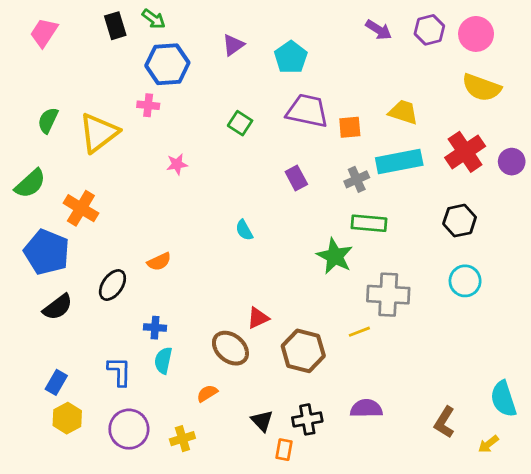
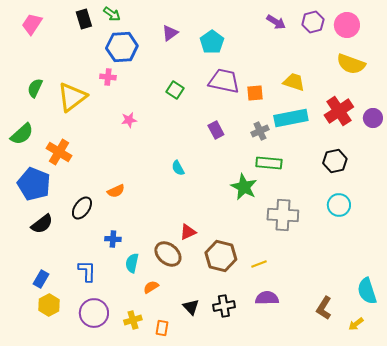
yellow line: (359, 332) -> (259, 264), moved
cyan semicircle: (163, 360) -> (132, 263), moved
orange rectangle: (284, 450) -> (162, 328), moved

